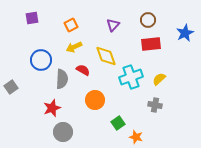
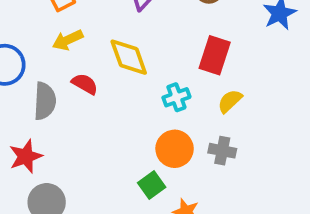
red rectangle: (151, 44) -> (215, 55), moved, turned -66
cyan cross: (131, 77) -> (176, 97), size x0.6
orange circle: (95, 100) -> (175, 149), moved

